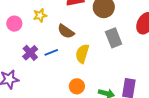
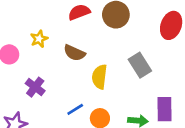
gray rectangle: (114, 38) -> (140, 65), moved
blue line: (51, 52) -> (75, 109), moved

